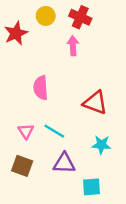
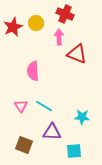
yellow circle: (46, 16) -> (36, 23), moved
red triangle: (95, 103) -> (77, 54), moved
brown square: (22, 166) -> (24, 145), moved

